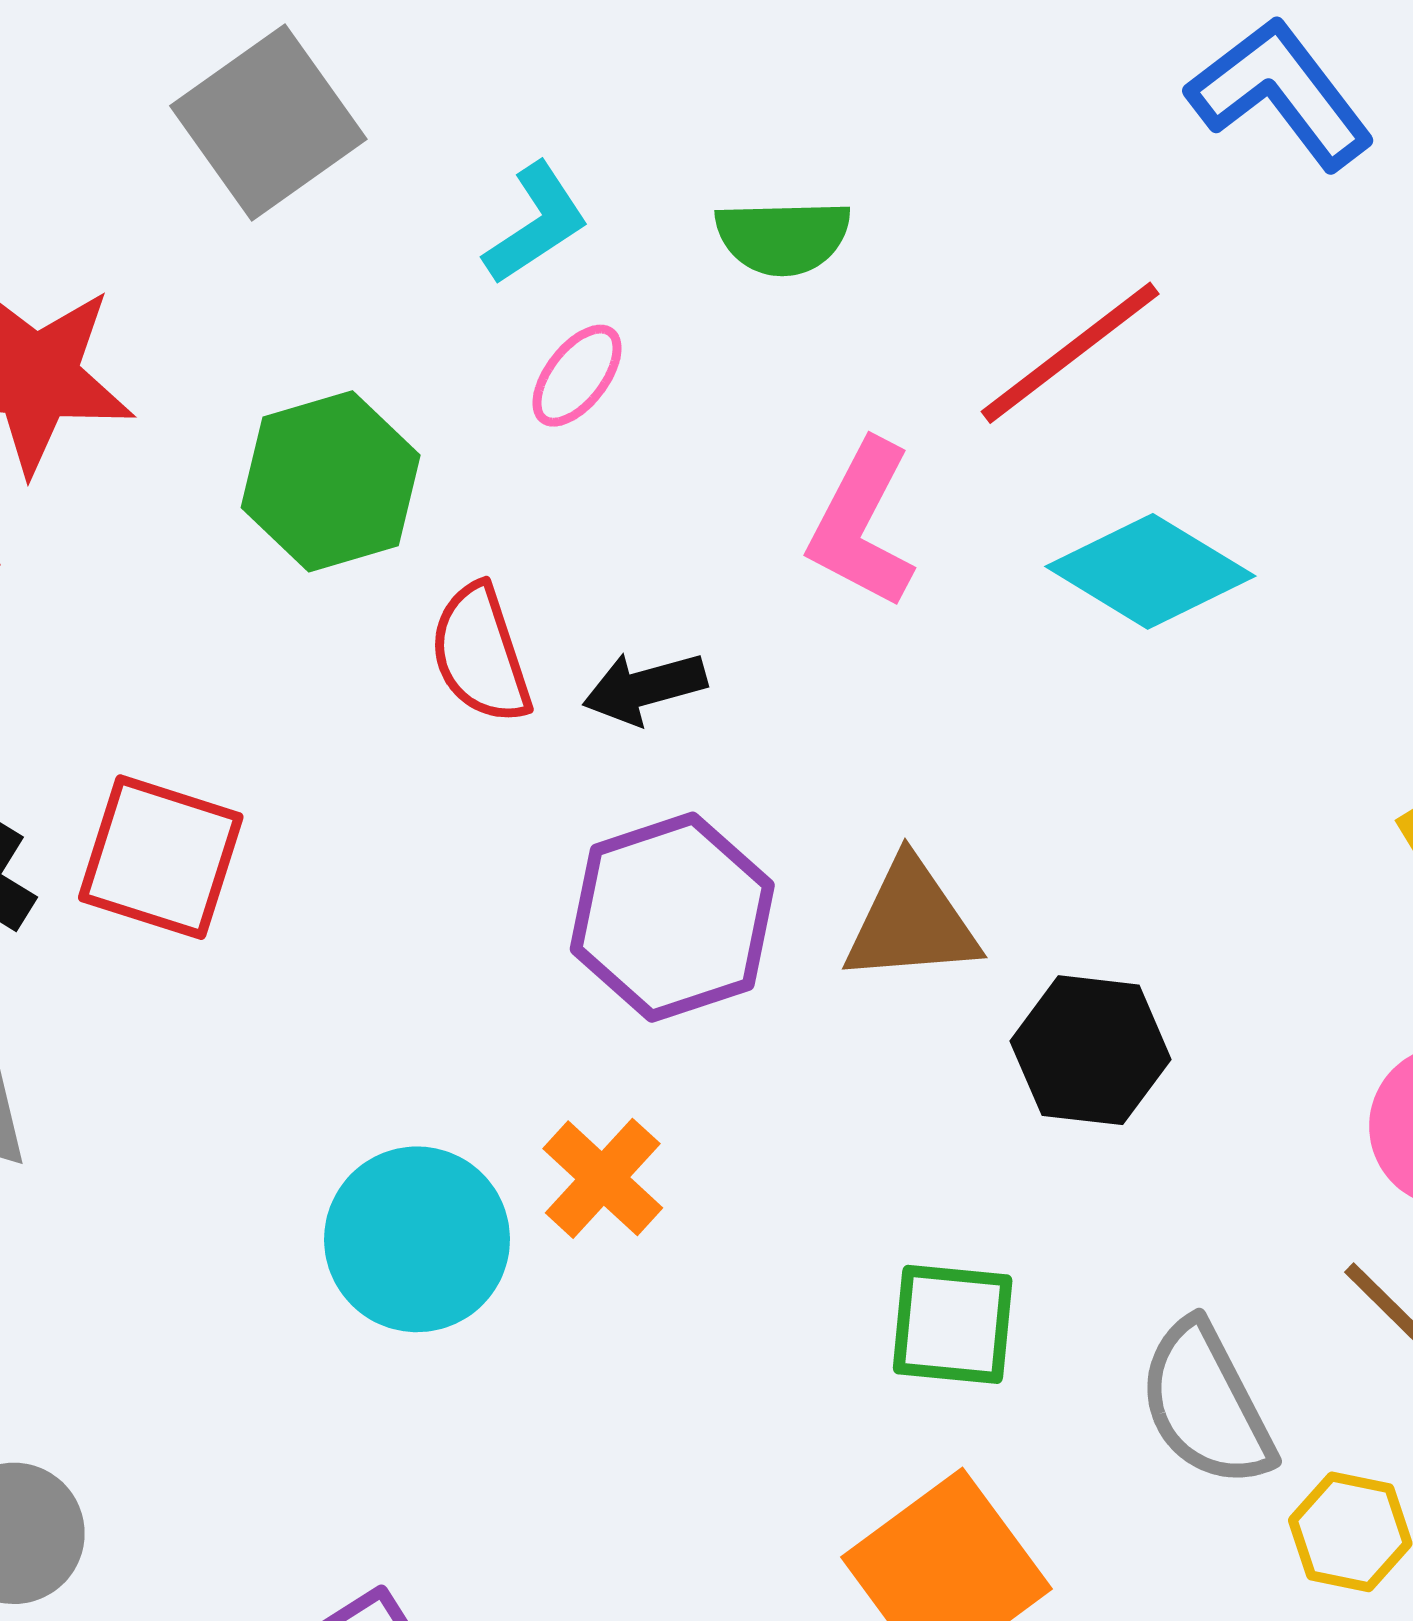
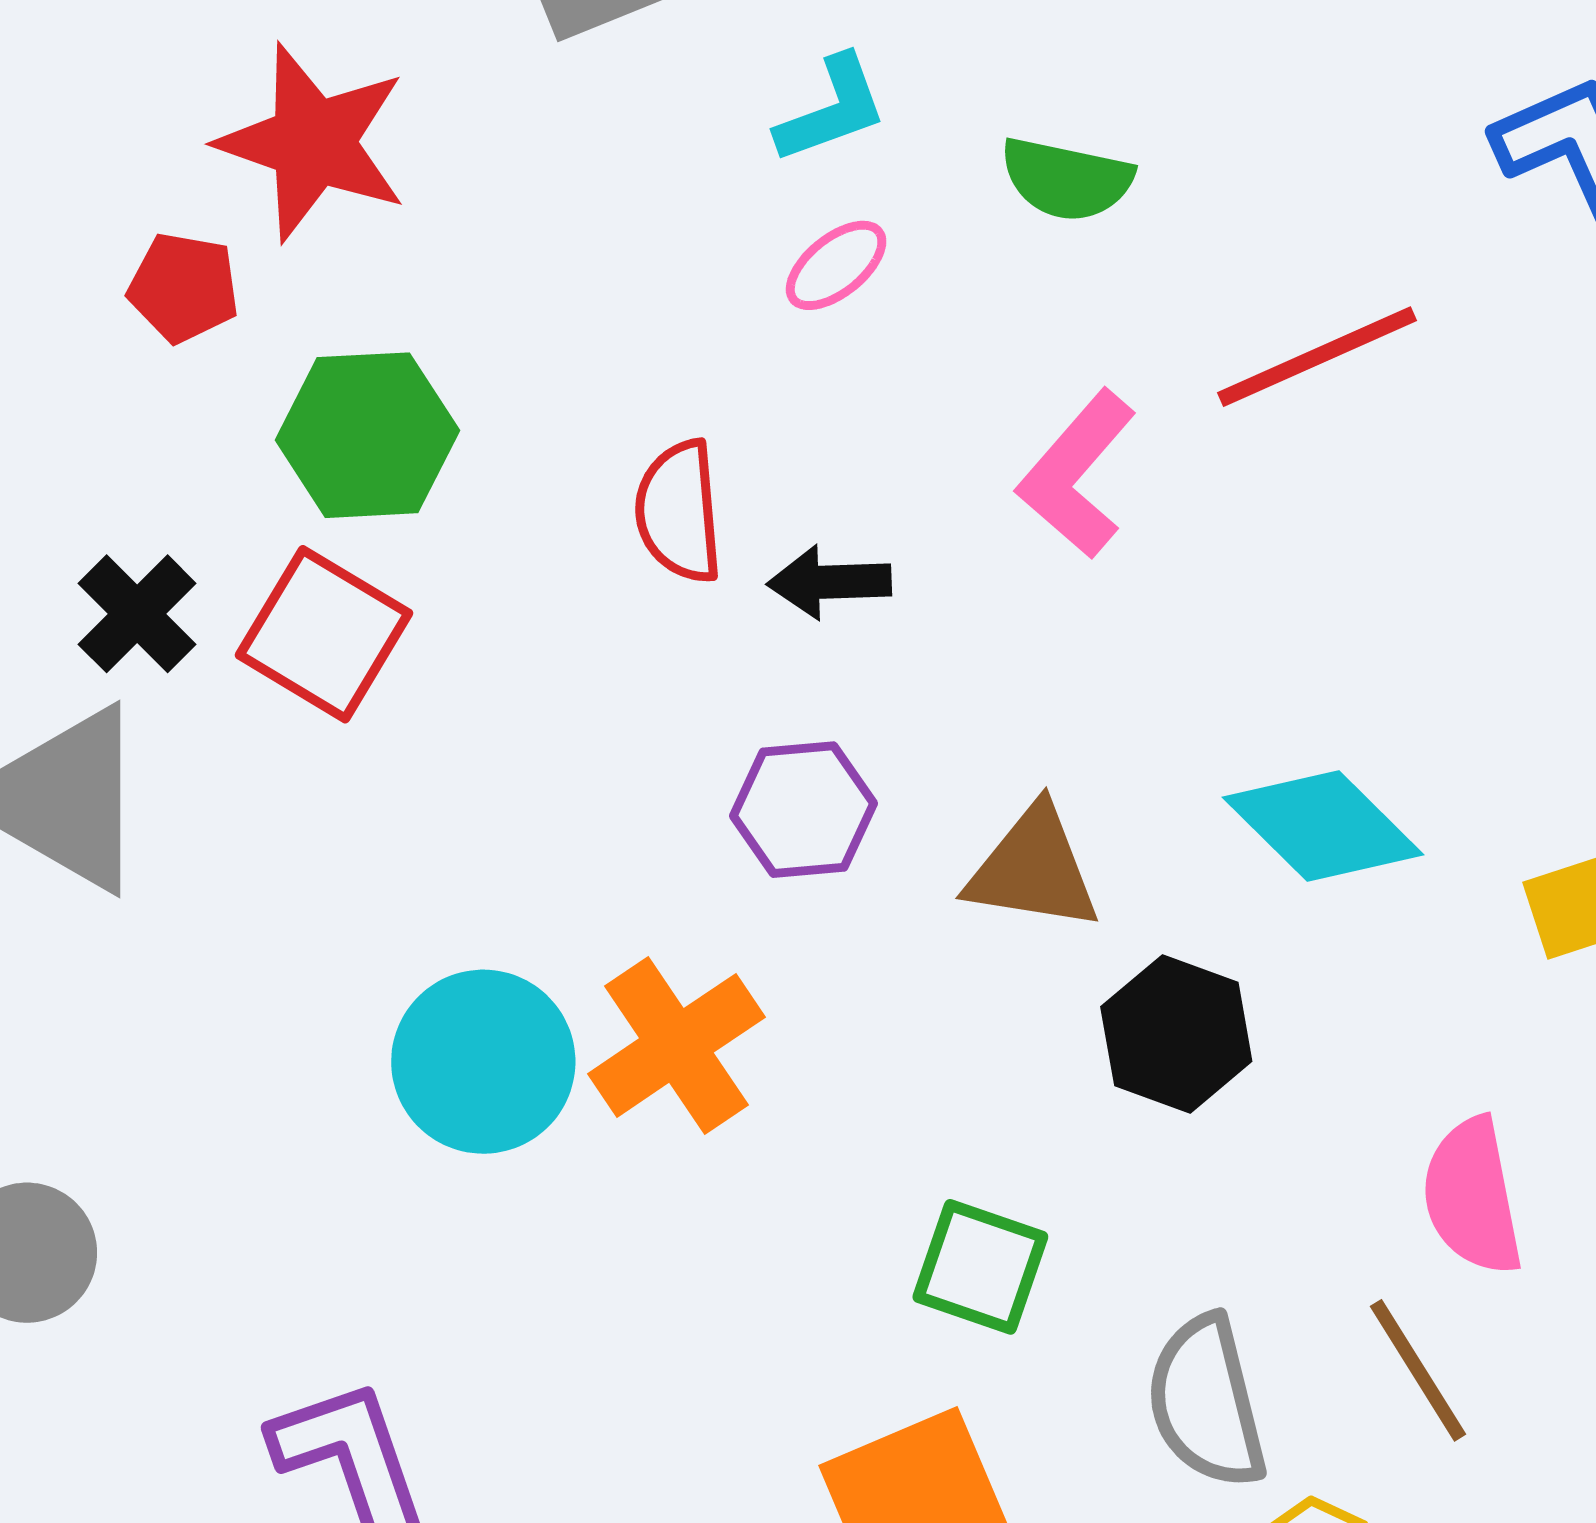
green hexagon: (331, 481) -> (367, 435), moved
cyan diamond: (1150, 571) -> (1323, 826), moved
purple hexagon: (672, 917) -> (803, 810), size x0.7
orange cross: (603, 1178) -> (676, 1045), size x1.4

